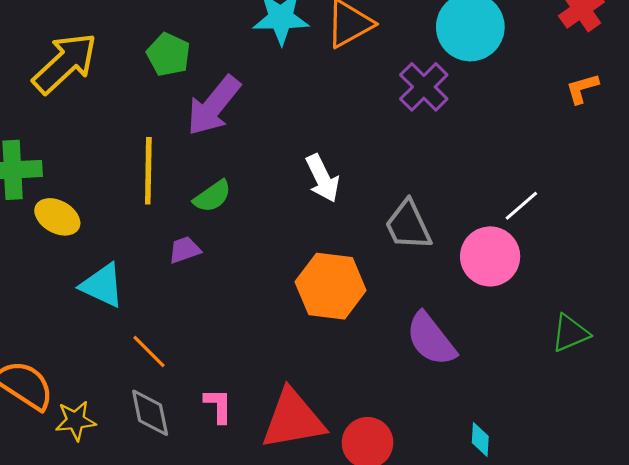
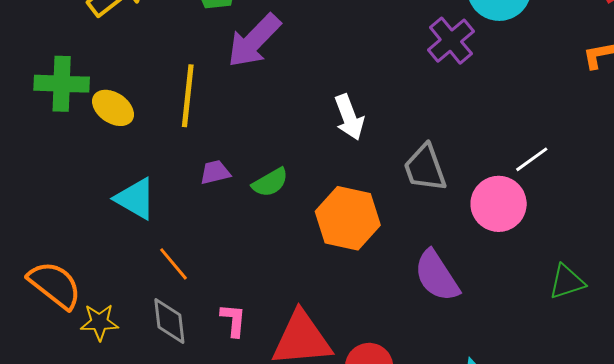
green semicircle: (212, 196) -> (270, 182), moved
yellow ellipse: (57, 217) -> (113, 108), moved

